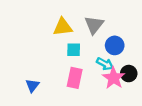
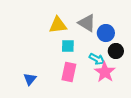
gray triangle: (94, 25) -> (87, 23), turned -36
blue circle: (115, 45) -> (106, 33), moved
black circle: (129, 74) -> (116, 51), moved

